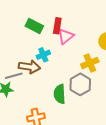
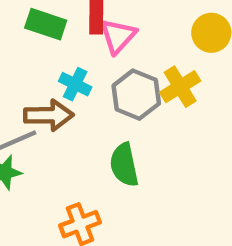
cyan cross: (43, 55) -> (75, 84), turned -32
gray hexagon: (80, 84) -> (136, 95), moved

